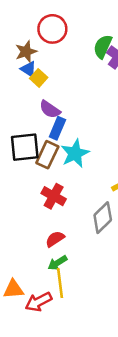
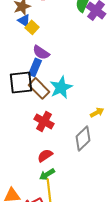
blue rectangle: (57, 128) -> (35, 67), moved
brown rectangle: (47, 155) -> (39, 88), turned -70

